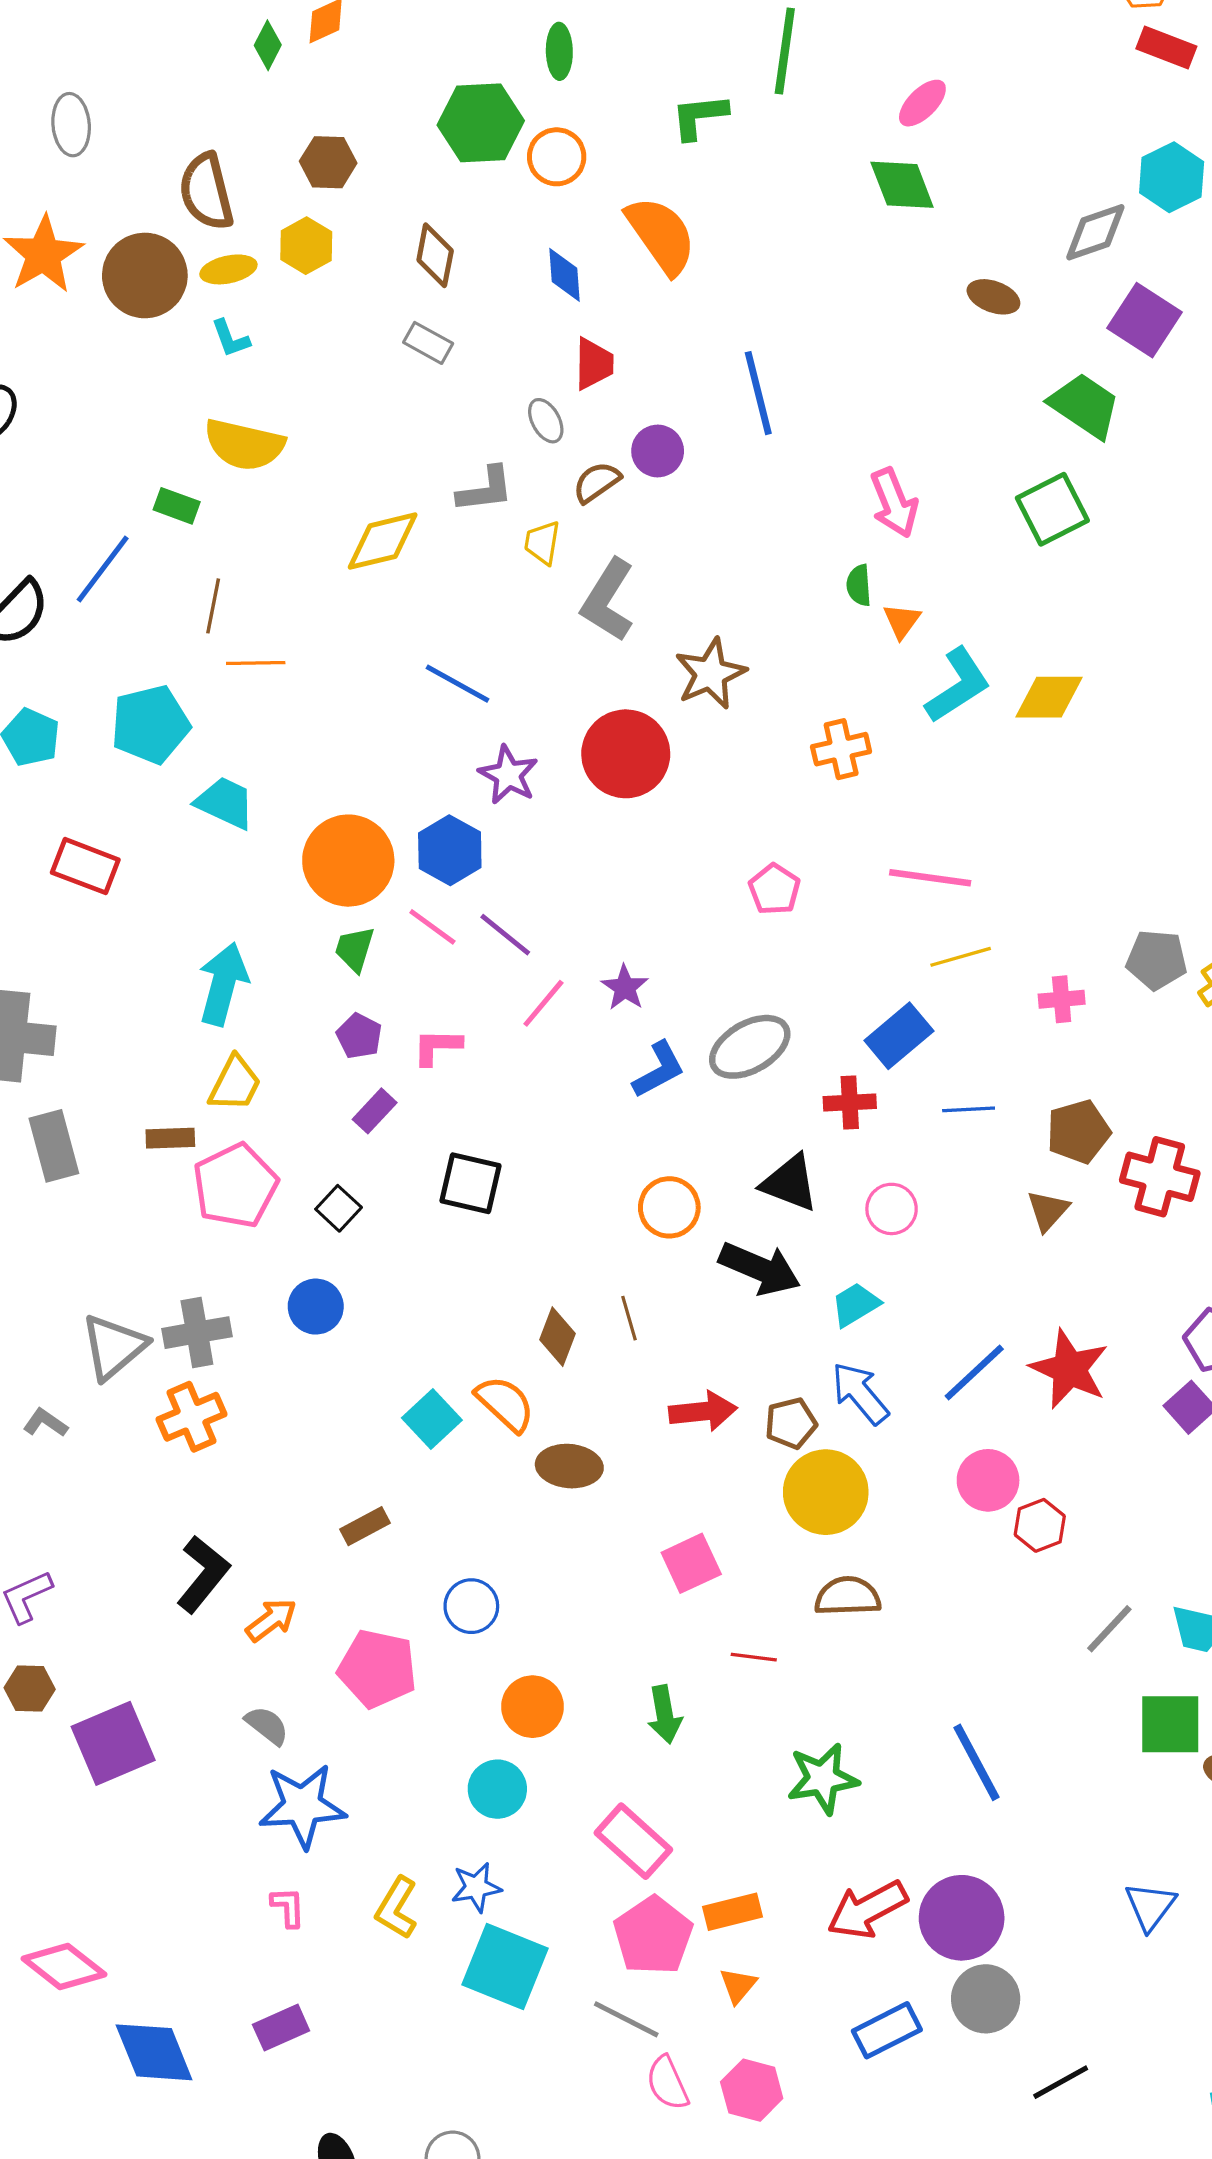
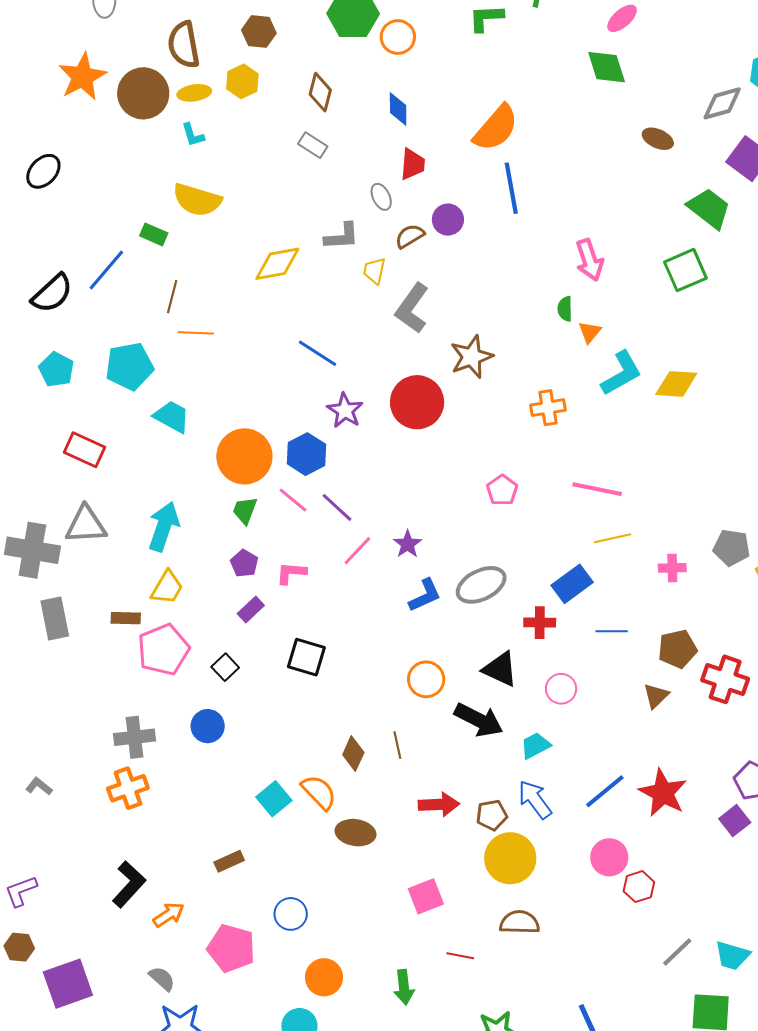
orange semicircle: (661, 235) -> (496, 128), moved, turned 72
gray triangle: (114, 1347) -> (86, 525), moved, turned 33

